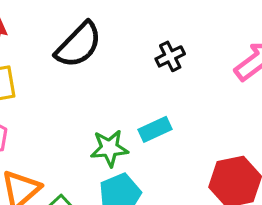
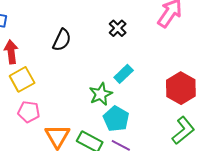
black semicircle: (79, 45) -> (62, 40), size x0.7

